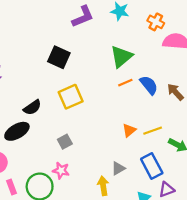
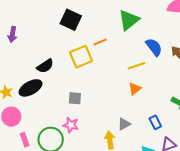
orange line: (125, 83) -> (100, 42), moved
yellow line: (153, 131) -> (136, 66), moved
gray square: (65, 142) -> (75, 98), turned 32
blue rectangle: (152, 166) -> (155, 122), size x0.6

